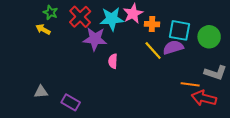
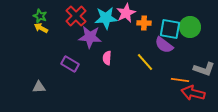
green star: (50, 12) -> (40, 16), moved
green circle: (209, 37) -> (190, 27), moved
purple semicircle: (173, 47) -> (164, 45), turned -126
yellow line: (153, 51) -> (145, 62), moved
purple rectangle: (71, 102) -> (70, 64), moved

